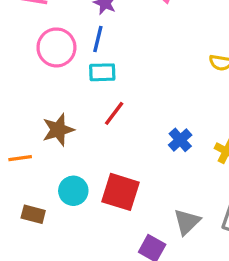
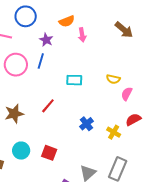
cyan rectangle: (102, 72) -> (74, 80), moved
red square: (121, 192) -> (49, 153), size x0.7

